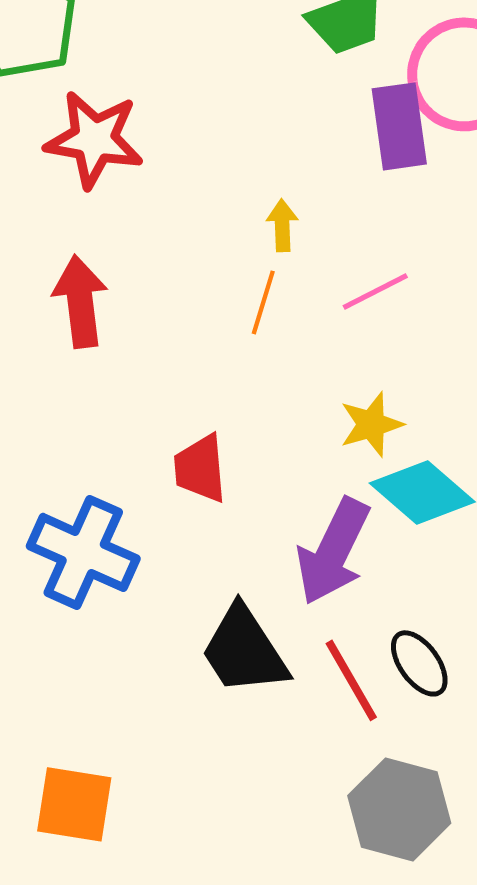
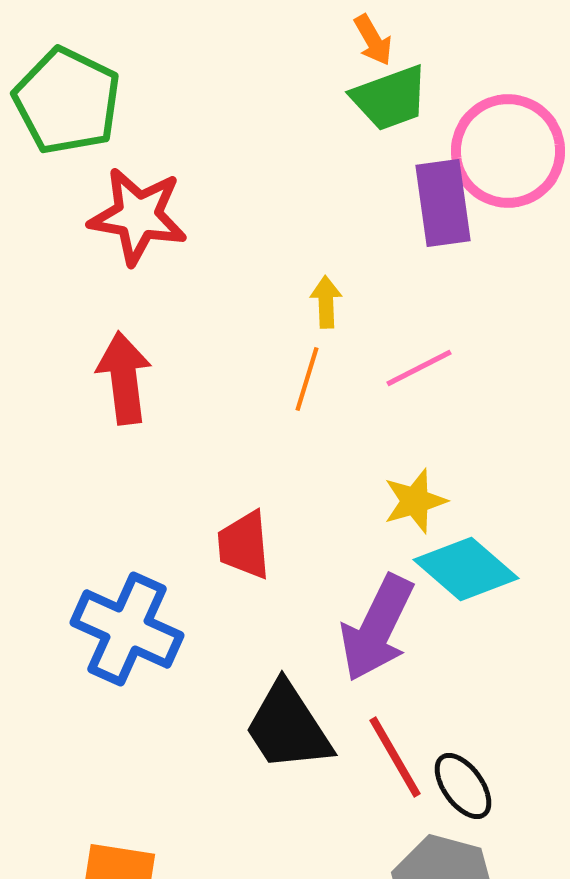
black ellipse: (419, 663) -> (463, 786), moved

